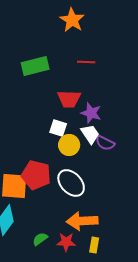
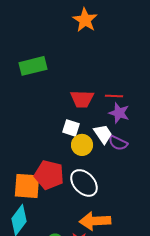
red line: (86, 62) -> (114, 96), moved
green rectangle: (35, 66) -> (33, 66), moved
purple star: (91, 113) -> (119, 113), moved

